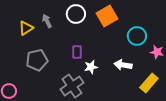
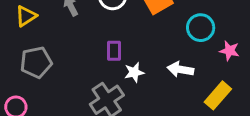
yellow triangle: (26, 28) -> (26, 16), moved
gray pentagon: (37, 60) -> (36, 62), moved

